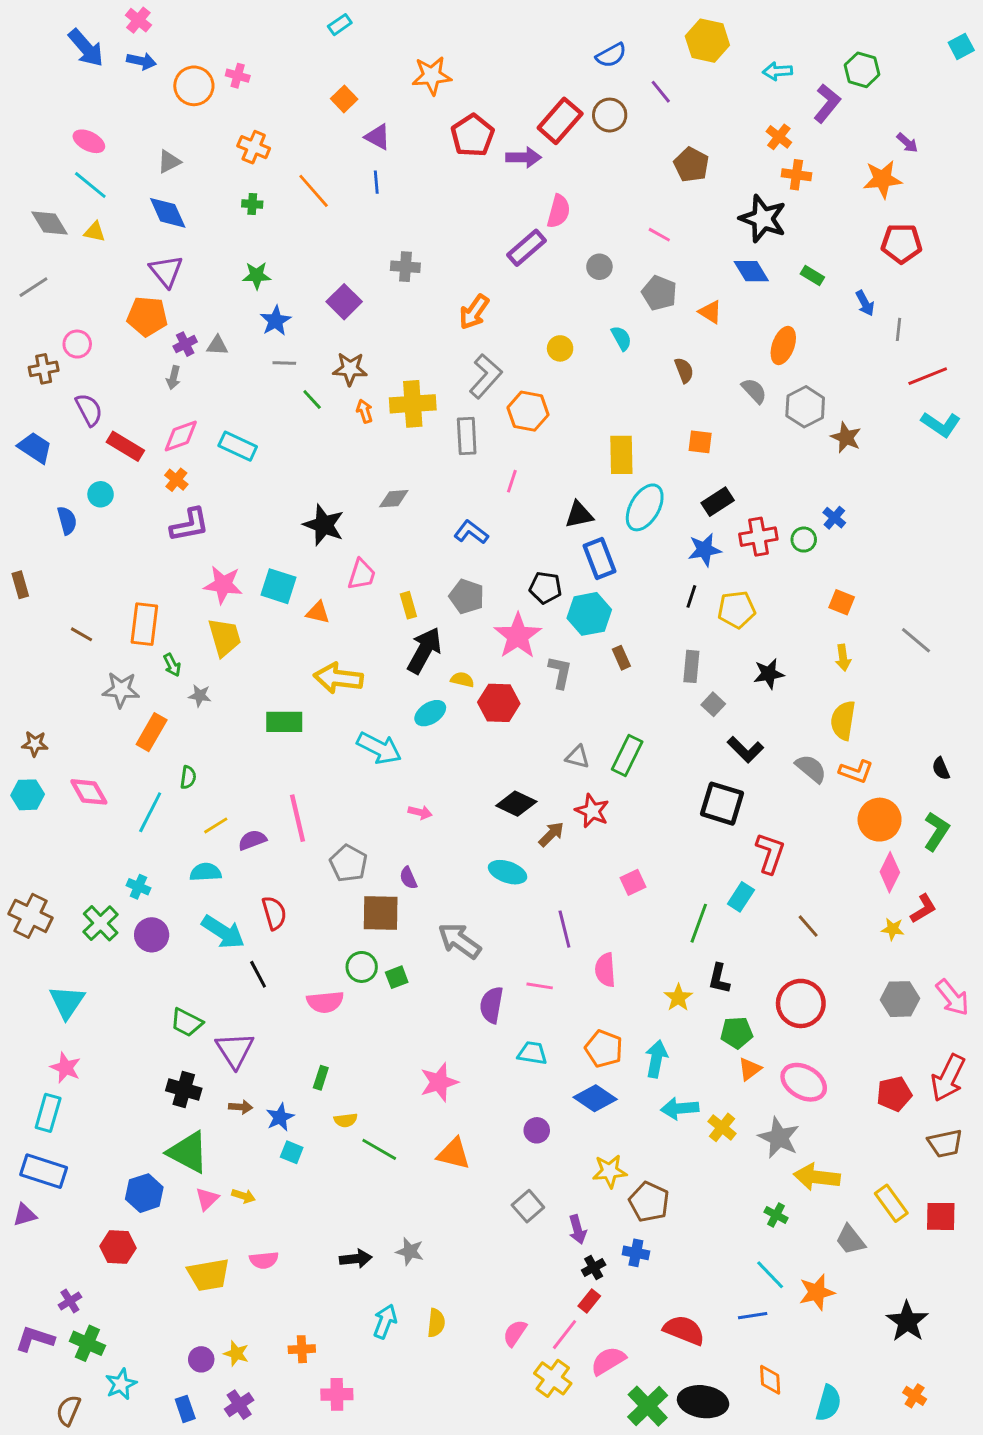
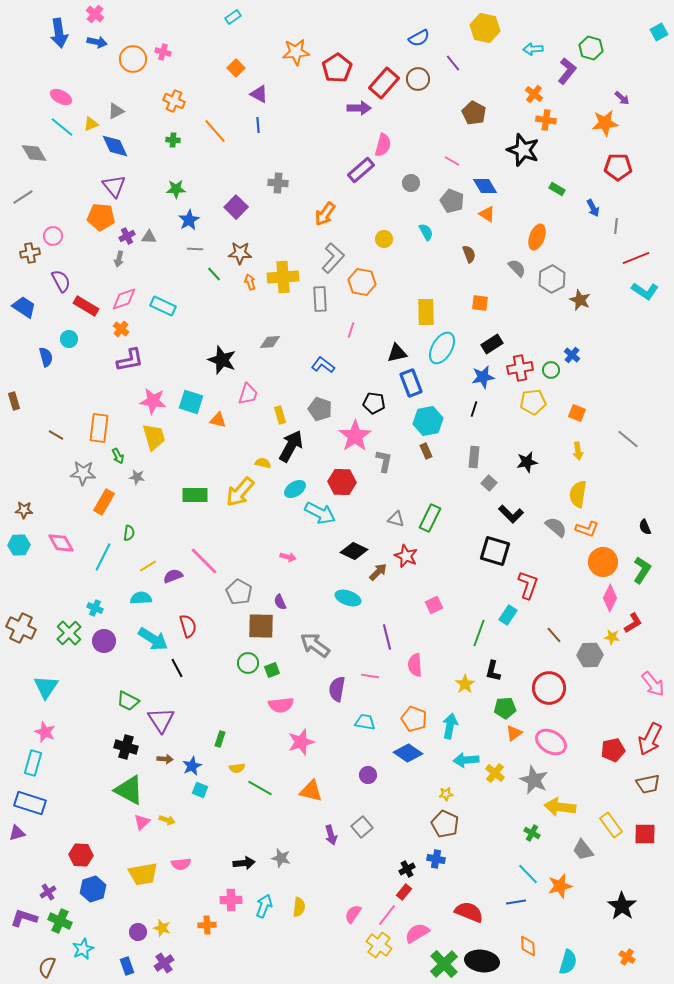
blue arrow: (86, 48) -> (59, 33), turned 32
red pentagon: (473, 135) -> (337, 68), moved
yellow triangle: (95, 232) -> (91, 124), moved, turned -35
blue diamond: (751, 271) -> (485, 186), moved
yellow pentagon: (737, 610) -> (533, 402), moved
cyan hexagon: (589, 614) -> (428, 421), moved
yellow arrow: (338, 678) -> (240, 492), moved, turned -56
yellow semicircle: (462, 680) -> (263, 463), moved
cyan arrow: (379, 748) -> (320, 513), moved
pink line: (297, 818) -> (204, 561), turned -32
gray hexagon: (900, 999) -> (590, 655), moved
pink semicircle: (325, 1002) -> (281, 705), moved
yellow star: (610, 1171) -> (446, 794), moved, size x0.6
blue hexagon: (144, 1193) -> (93, 889), moved
purple arrow: (578, 1230) -> (331, 835), moved
pink cross: (337, 1394) -> (231, 900), moved

